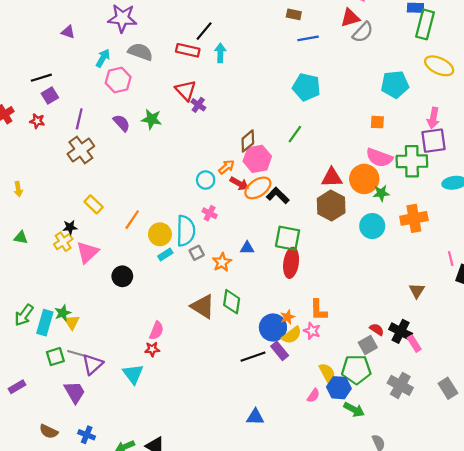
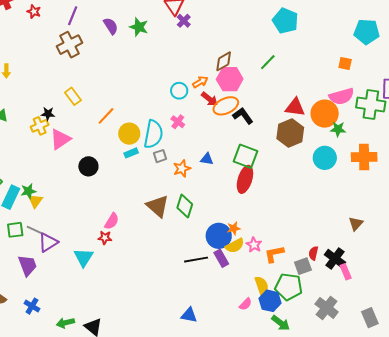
pink semicircle: (379, 158) -> (342, 96), turned -45
orange L-shape: (318, 310) -> (274, 254), moved, turned 70
red semicircle: (377, 329) -> (313, 253), turned -120

